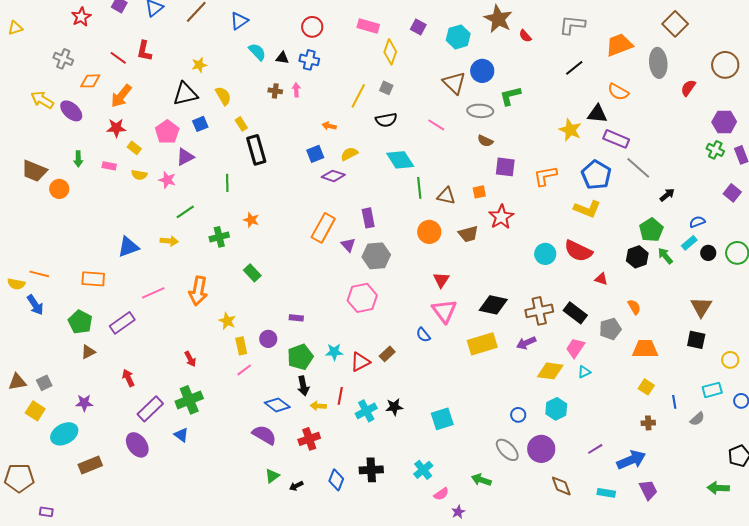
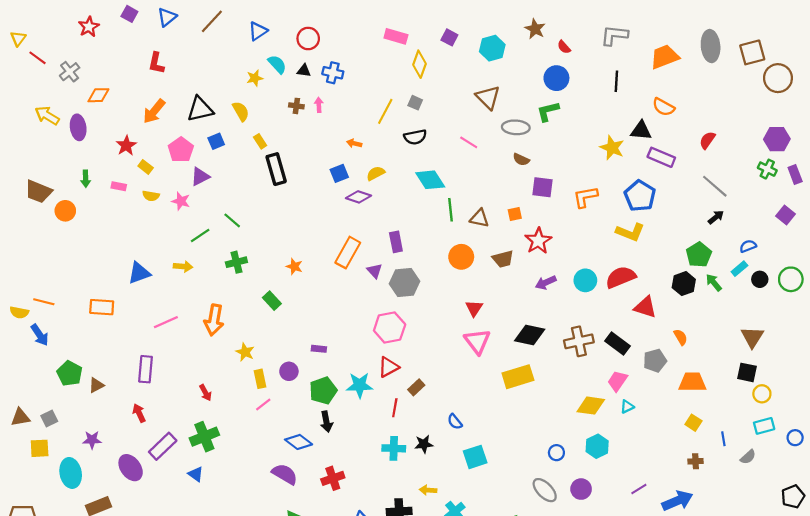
brown star: (498, 19) -> (535, 29), size x0.7
brown square: (675, 24) -> (752, 52), moved, turned 30
red circle: (312, 27) -> (308, 39), moved
yellow triangle: (15, 28) -> (18, 39), turned -35
red line: (118, 58) -> (37, 58), moved
gray cross: (63, 59) -> (70, 72), turned 30
gray ellipse: (658, 63) -> (711, 46), moved
yellow star: (199, 65) -> (255, 78), moved
black line: (574, 68) -> (616, 81), turned -48
blue circle: (482, 71) -> (556, 78), moved
red semicircle: (688, 88) -> (707, 140), moved
orange arrow: (121, 96) -> (154, 111), moved
purple ellipse: (71, 111) -> (78, 127), turned 40
red star: (116, 128) -> (126, 146), turned -30
gray line: (638, 168) -> (715, 186), moved
green line: (227, 183) -> (232, 220), moved, turned -48
orange star: (251, 220) -> (294, 266), moved
red semicircle: (578, 251) -> (621, 277), turned 132
red triangle: (601, 279) -> (645, 307), size x1.6
green pentagon: (80, 322) -> (70, 373), moved
purple rectangle: (122, 323) -> (146, 369), moved, turned -50
blue semicircle: (423, 335) -> (455, 422), moved
purple arrow: (526, 343) -> (546, 283), moved
cyan star: (334, 352) -> (360, 385), size x1.4
yellow circle: (730, 360) -> (762, 394), moved
red triangle: (360, 362) -> (388, 367), moved
red line: (340, 396) -> (395, 408), moved
yellow arrow: (318, 406) -> (428, 490), moved
yellow square: (35, 411) -> (40, 448), turned -36
cyan cross: (366, 411) -> (394, 448), turned 30
cyan ellipse: (64, 434) -> (71, 473), turned -72
purple ellipse: (137, 445) -> (131, 468), moved
purple circle: (541, 449) -> (581, 489), size x0.7

